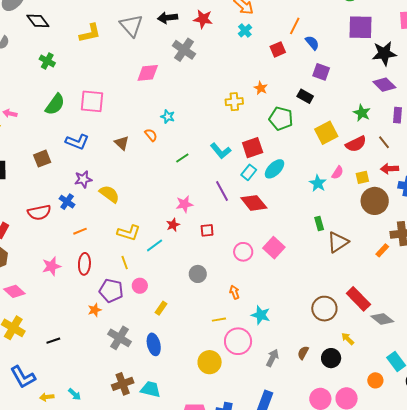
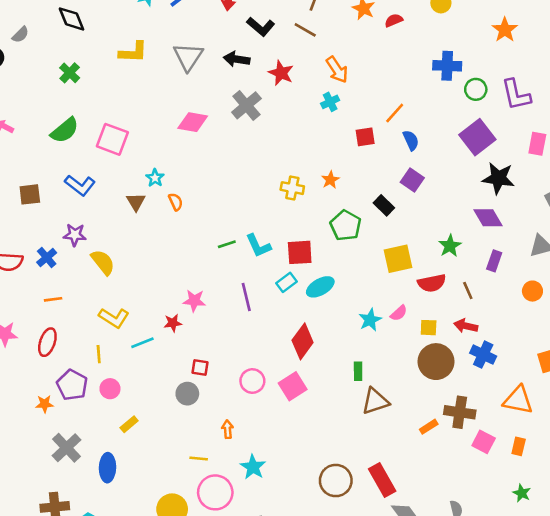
purple square: (361, 27) -> (477, 137), turned 36
cyan star: (168, 117) -> (155, 178), moved
green line: (182, 158) -> (227, 244), moved
red diamond: (254, 203) -> (303, 341), moved, turned 60
red square: (207, 230) -> (200, 368), moved

